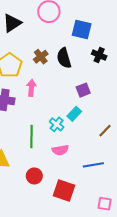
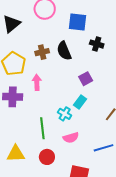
brown cross: (41, 57) -> (42, 52), turned 32
red circle: (34, 176) -> (47, 157), moved

